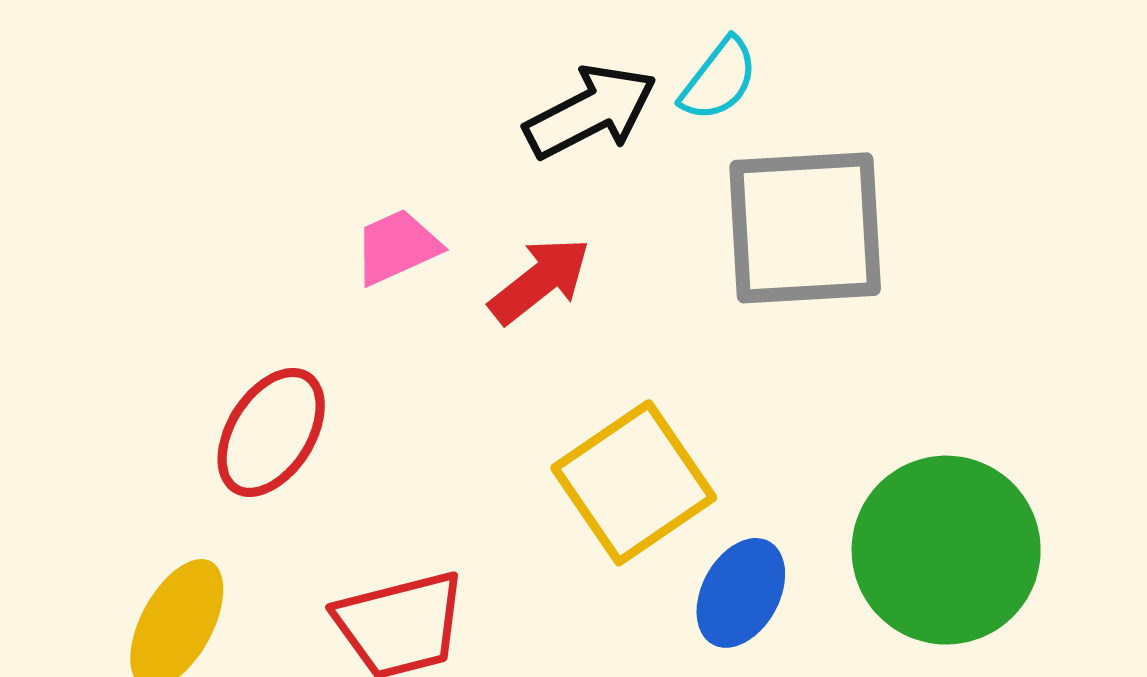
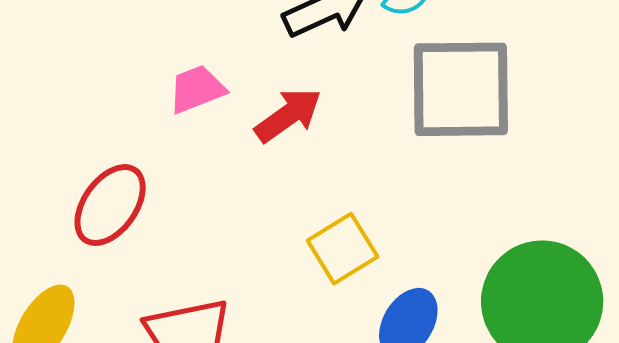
yellow square: (634, 483) -> (343, 249), size x0.7

